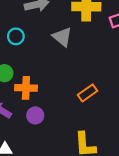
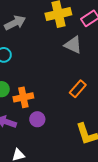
gray triangle: (62, 37) -> (73, 45), moved

